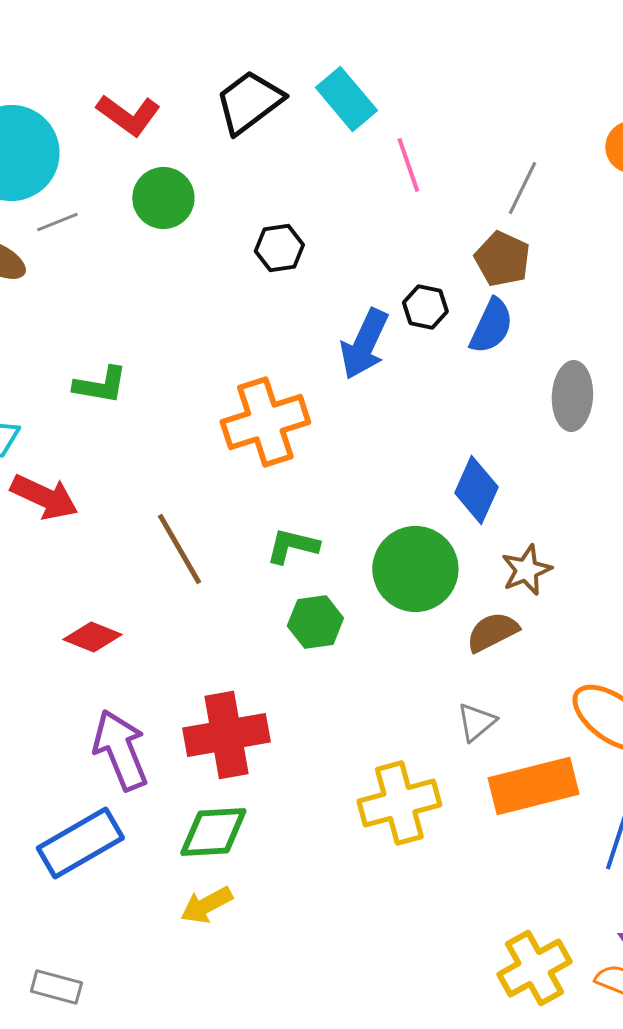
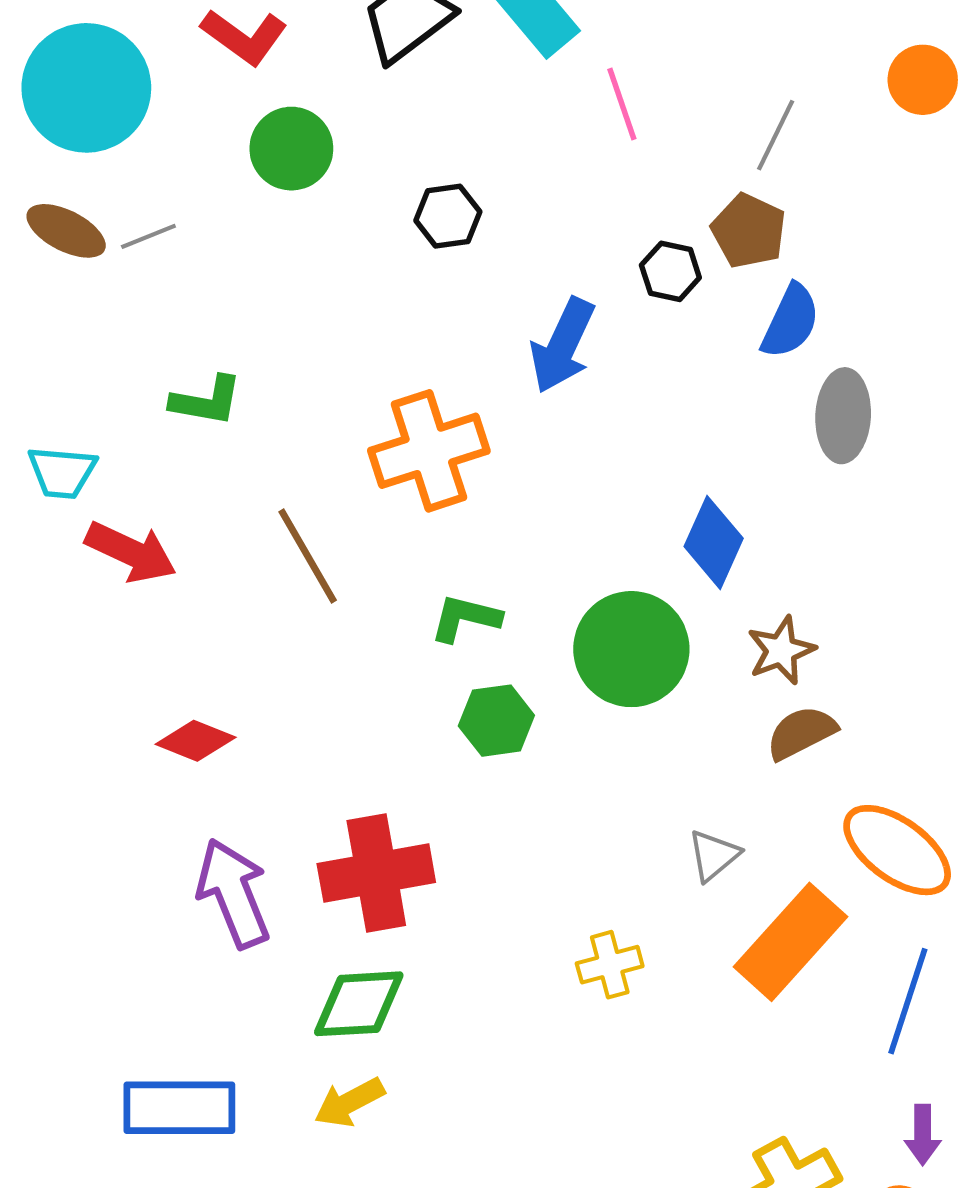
gray line: (57, 222) -> (148, 236), moved
black hexagon: (425, 307) -> (670, 271), moved
blue semicircle: (491, 326) -> (791, 321), moved
brown line: (179, 549) -> (308, 556), moved
brown semicircle: (492, 632) -> (801, 733), moved
orange rectangle: (533, 786) -> (791, 942), turned -34
yellow cross: (399, 803) -> (610, 965), size x0.6
blue rectangle: (80, 843) -> (179, 1108), moved, turned 30

